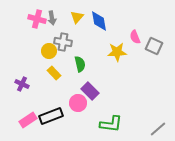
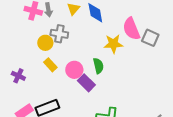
pink semicircle: (135, 37) -> (131, 29), size x1.6
green semicircle: (80, 64) -> (98, 66), moved
pink circle: (78, 103) -> (74, 70), moved

